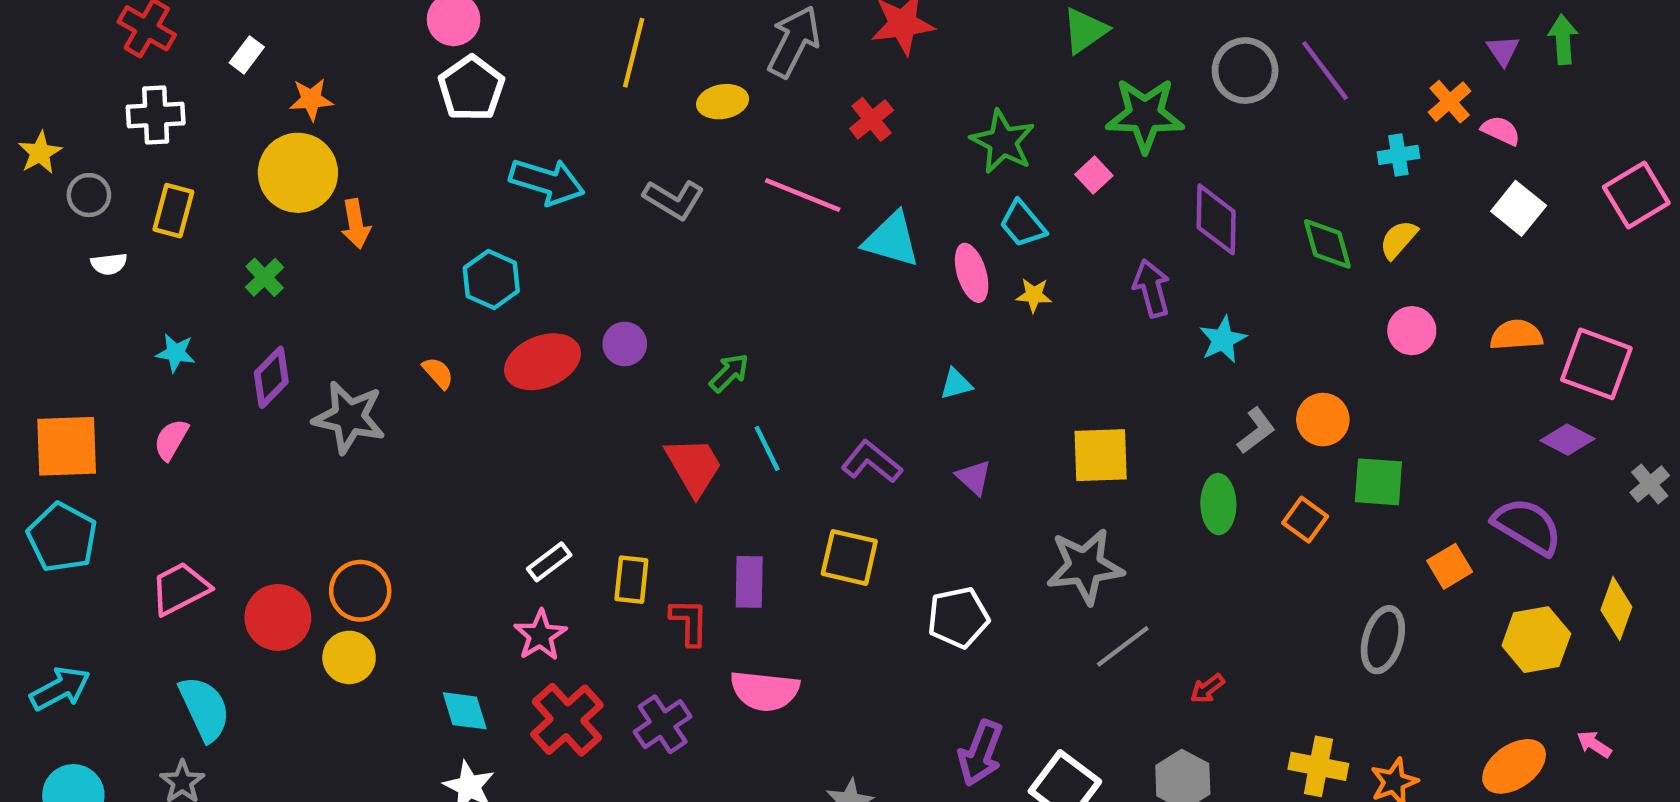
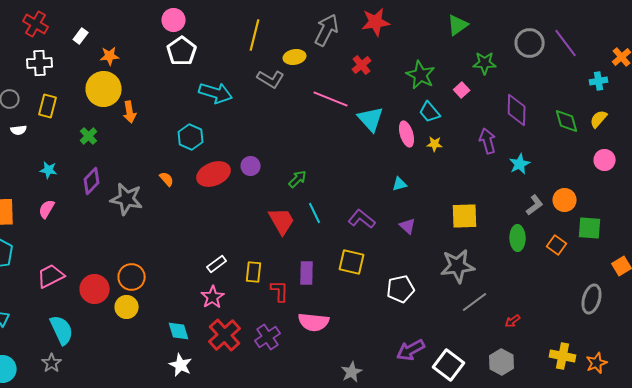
green star: (1145, 115) -> (485, 63), size x0.7
gray L-shape: (674, 199) -> (271, 79), moved
cyan triangle: (892, 239) -> (371, 119), turned 32
purple arrow: (980, 753) -> (411, 350), turned 40

